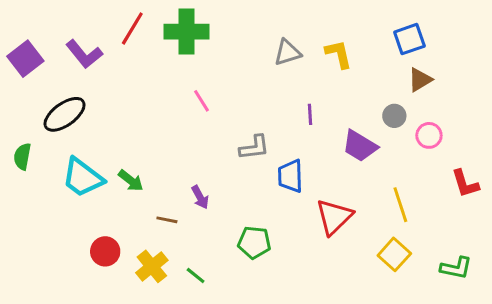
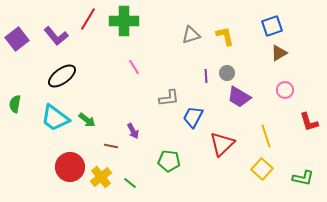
black ellipse: (65, 114) -> (62, 76), moved
gray circle: (394, 116) -> (227, 73), moved
blue trapezoid: (290, 176) -> (193, 117), turned 30
red circle: (105, 251) -> (70, 167), size x1.5

